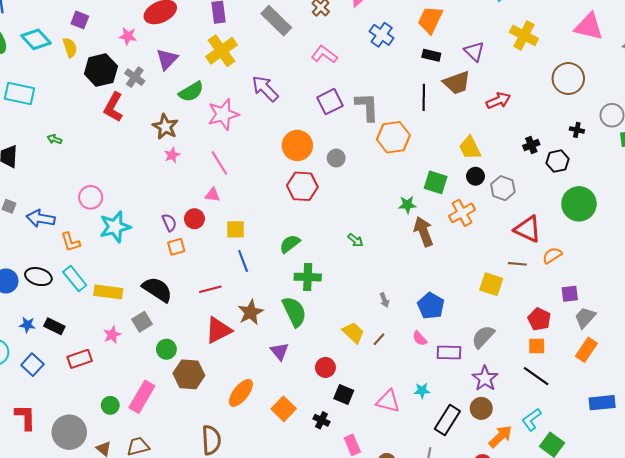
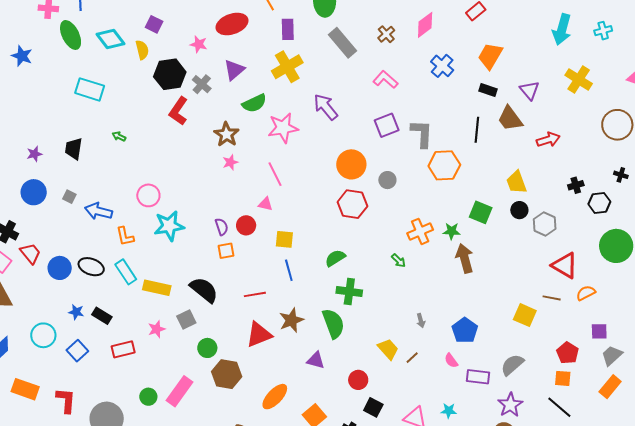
brown trapezoid: (457, 83) -> (510, 119), turned 68
orange cross: (462, 213) -> (420, 231), moved
purple triangle: (280, 351) -> (316, 360), turned -42

